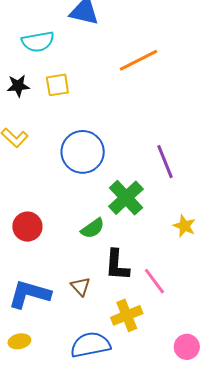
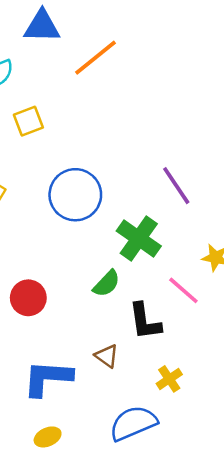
orange line: (138, 60) -> (96, 58), moved
pink line: (154, 281) -> (183, 290), moved
yellow cross: (127, 315) -> (169, 379), size x0.7

